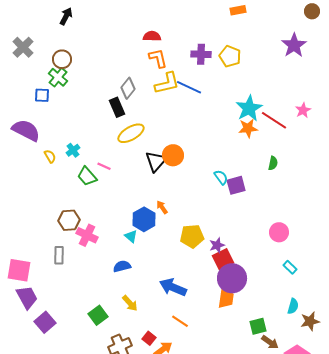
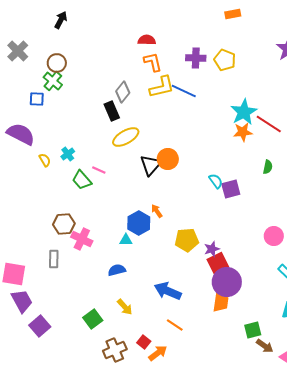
cyan triangle: (131, 236) -> (126, 240), turned -40

